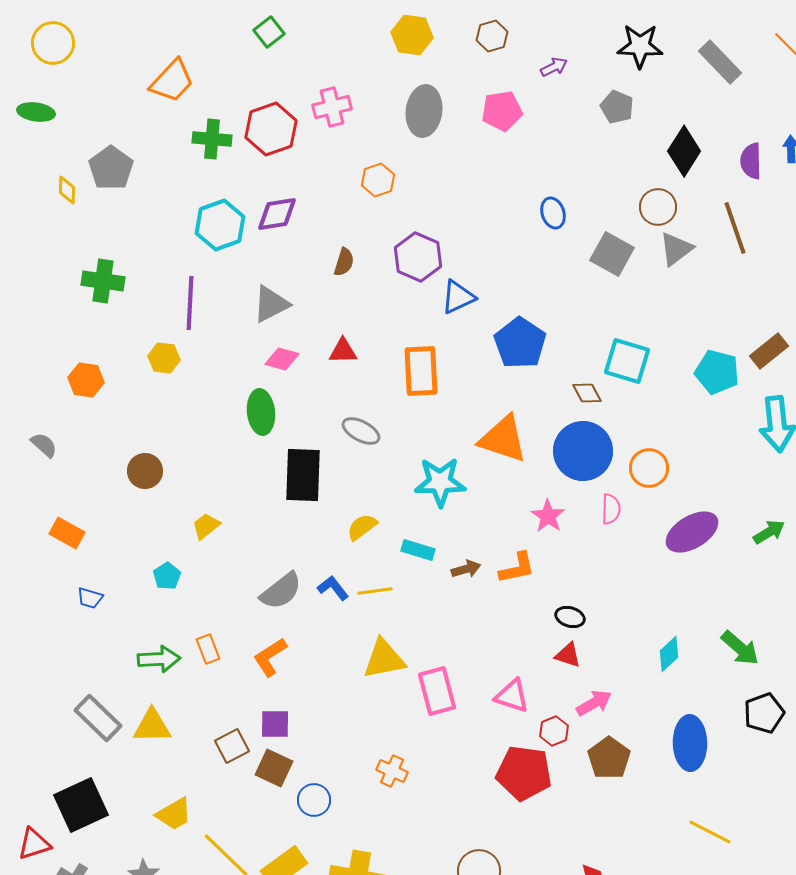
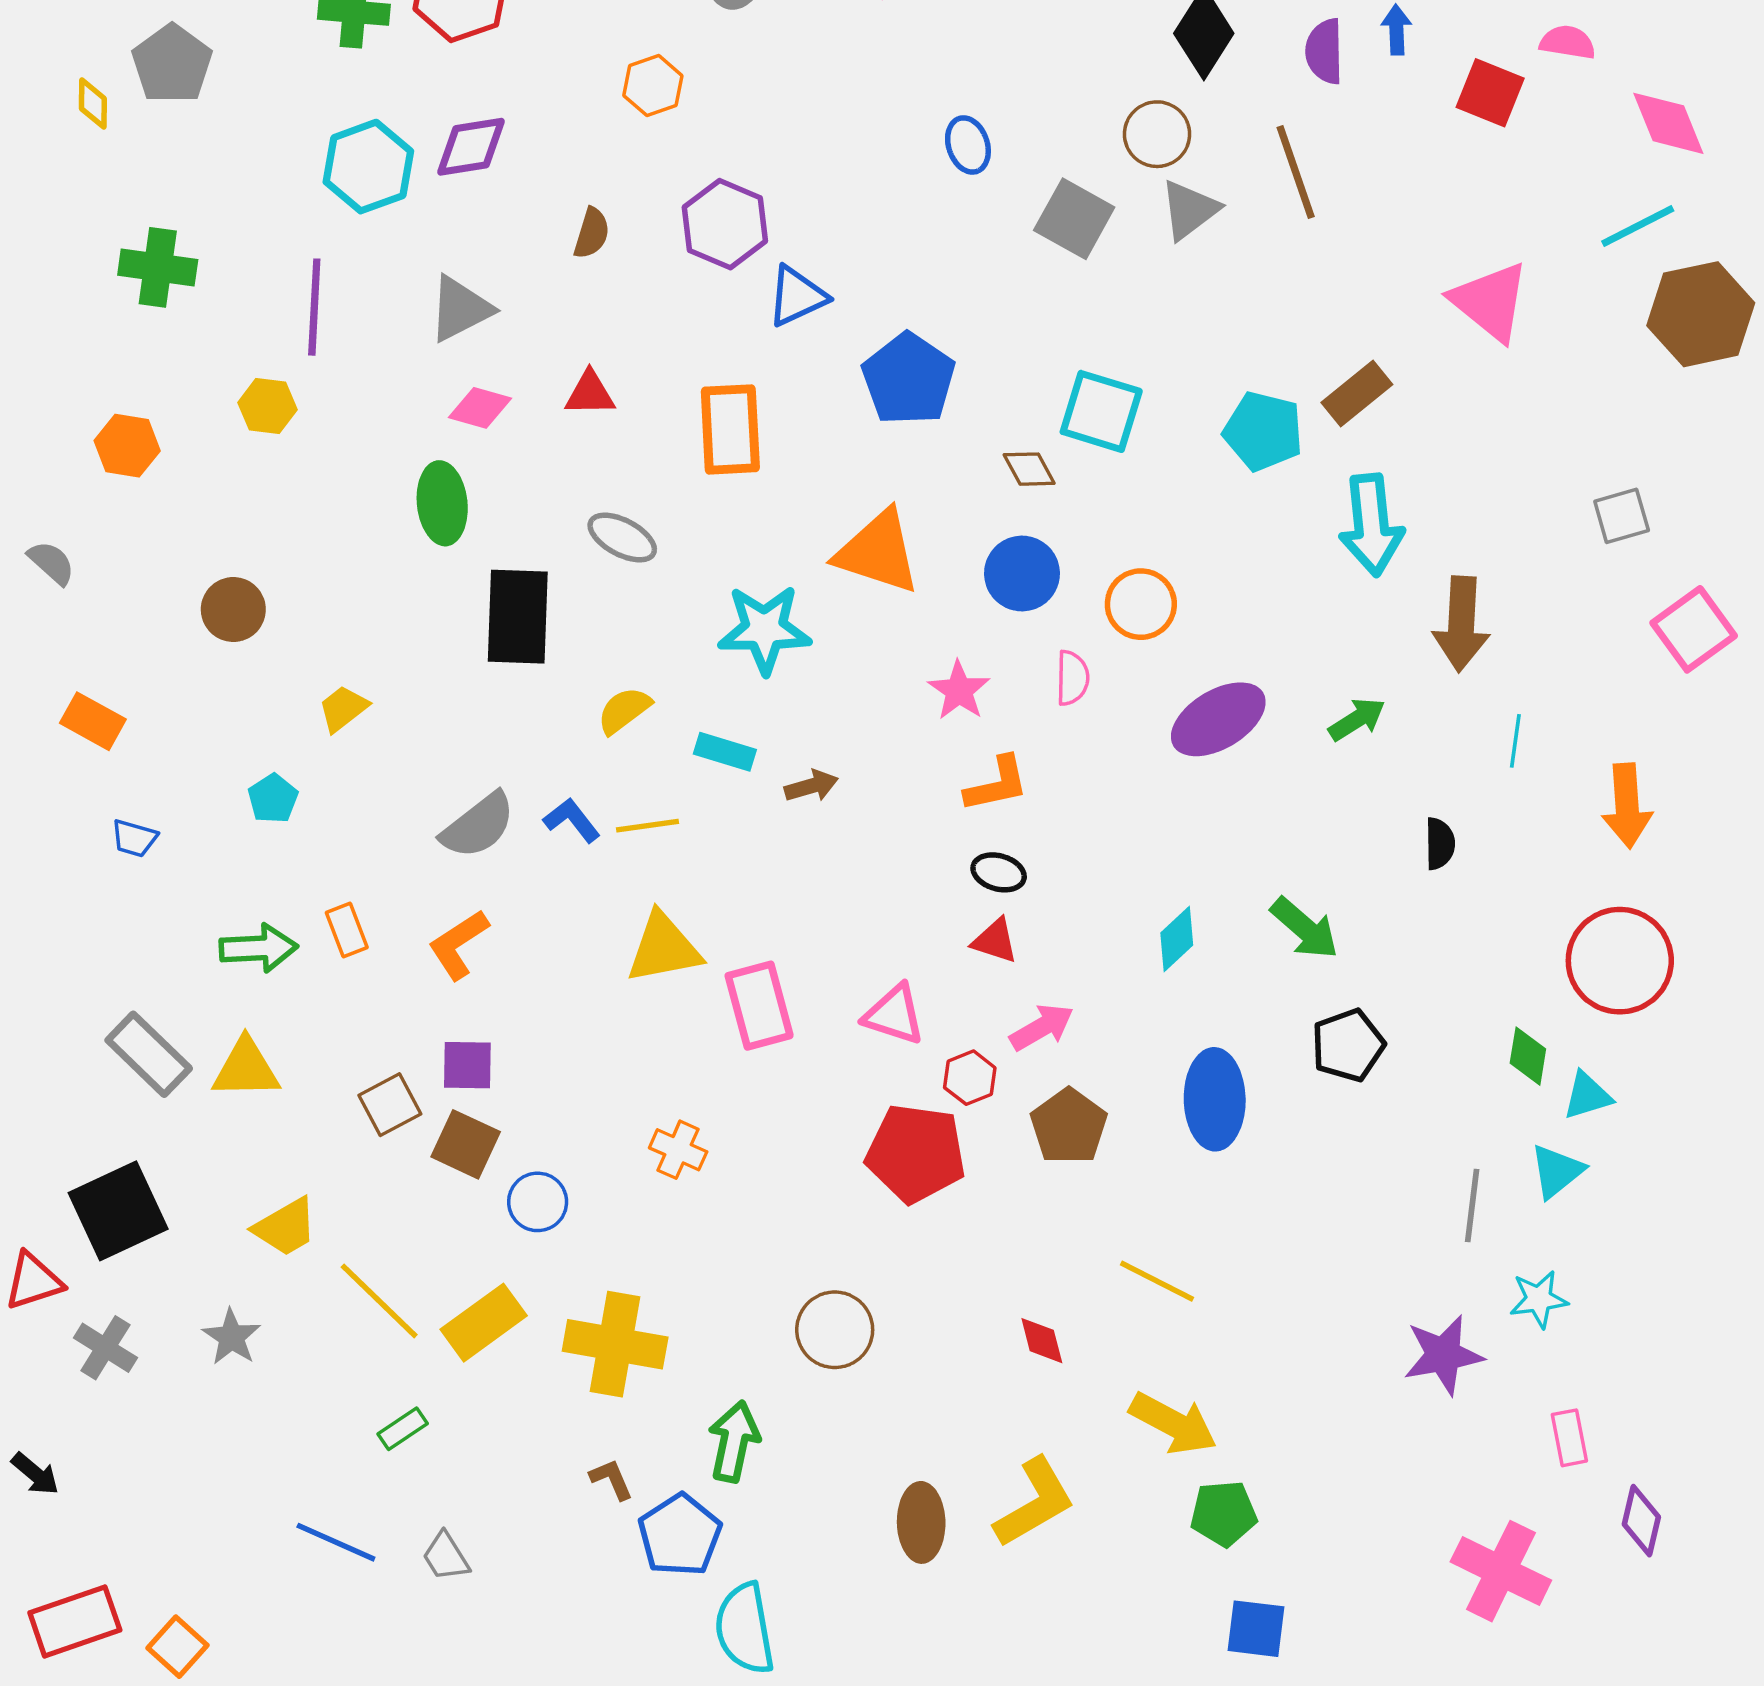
blue circle: (583, 451) -> (1022, 574), size x0.7
orange L-shape: (517, 568) -> (997, 784), moved
yellow line: (710, 832) -> (1157, 1281), moved

